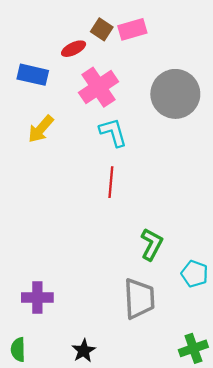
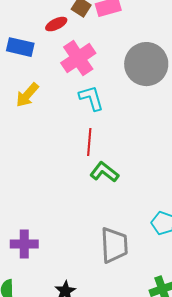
green L-shape: (152, 244) -> (104, 172), moved, turned -80

